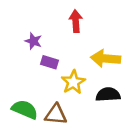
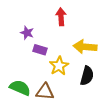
black semicircle: (108, 95) -> (87, 76), turned 108

